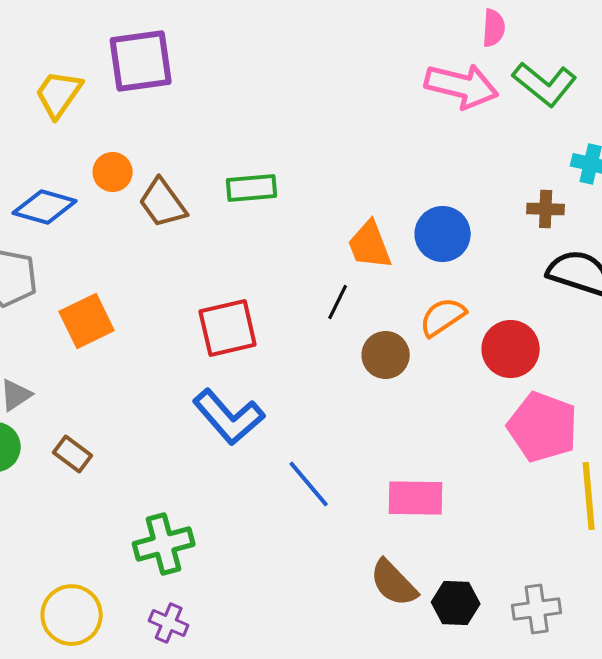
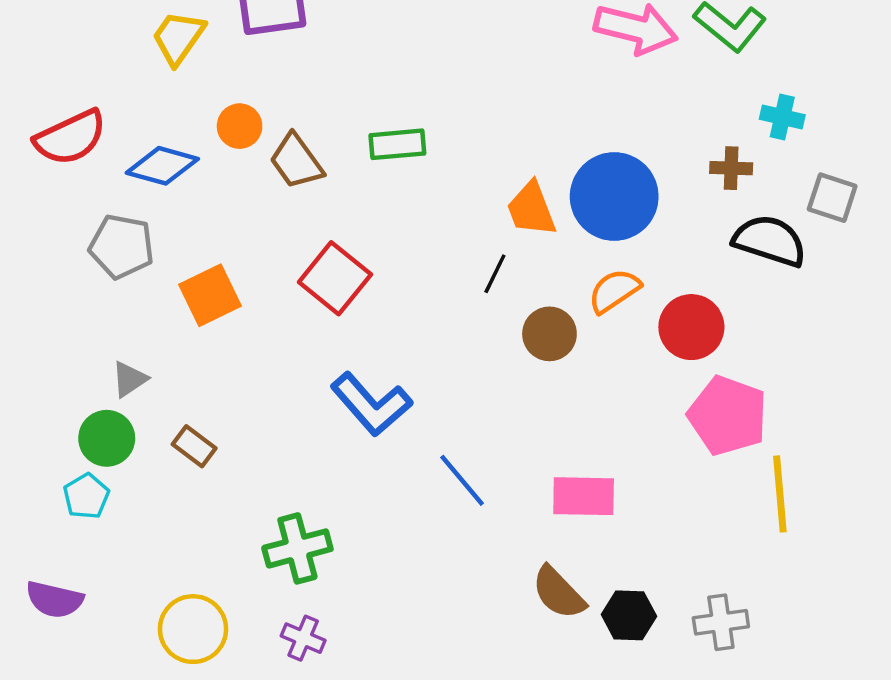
blue circle: (443, 234) -> (614, 196), size x1.4
red square: (228, 328) -> (335, 278), moved, turned -38

